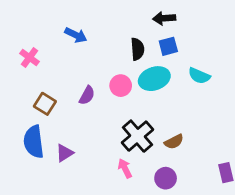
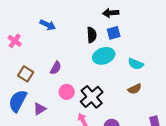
cyan semicircle: (199, 76) -> (136, 64), moved
pink circle: (121, 86) -> (67, 92), moved
blue semicircle: (34, 142) -> (18, 101), turned 35
brown semicircle: (174, 142) -> (135, 89), moved

